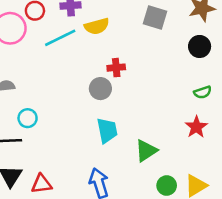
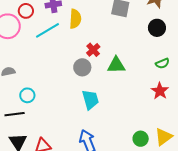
yellow semicircle: (97, 26) -> (75, 19), turned -66
red cross: (116, 68) -> (93, 50), turned -32
green triangle: (146, 151) -> (116, 65), moved, turned 36

